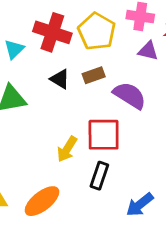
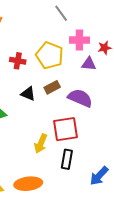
red cross: (52, 32) -> (18, 61), size x0.6
orange ellipse: (42, 201) -> (28, 184), turned 40

